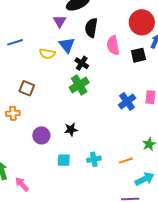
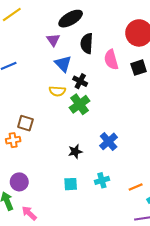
yellow semicircle: (47, 54) -> (57, 91), moved
brown square: (27, 88) -> (25, 123), moved
blue cross: (127, 101) -> (109, 141), moved
purple circle: (41, 135) -> (19, 182), moved
orange line: (126, 161) -> (136, 187), moved

